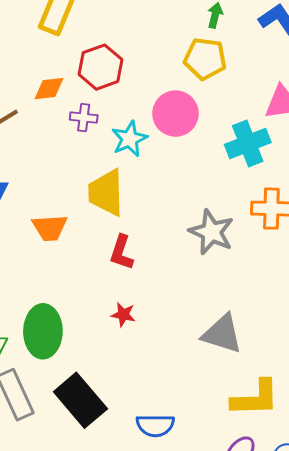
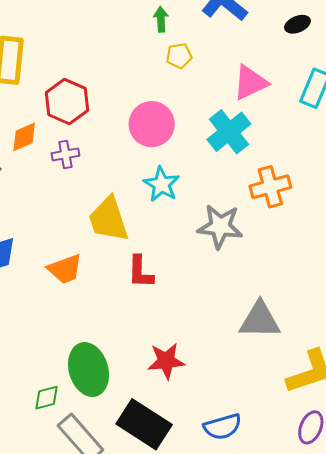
yellow pentagon: (205, 59) -> (179, 56), moved, size x0.6
cyan star: (130, 139) -> (162, 184), moved
red star: (123, 315) -> (166, 361), moved, size x1.5

